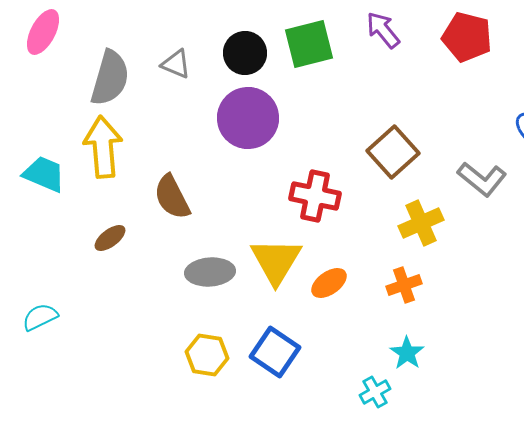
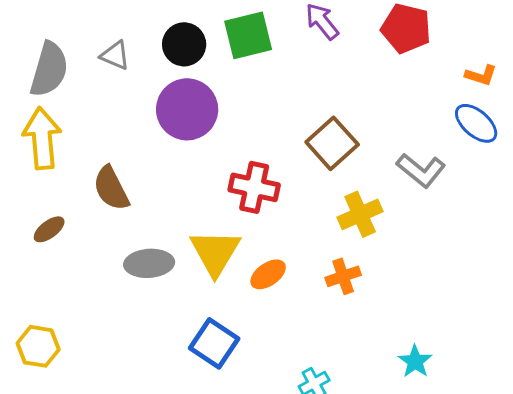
cyan star: (407, 353) -> (415, 361), moved
yellow hexagon: (207, 355) -> (38, 346), moved

